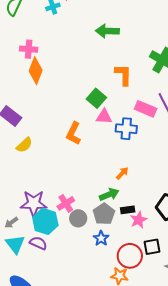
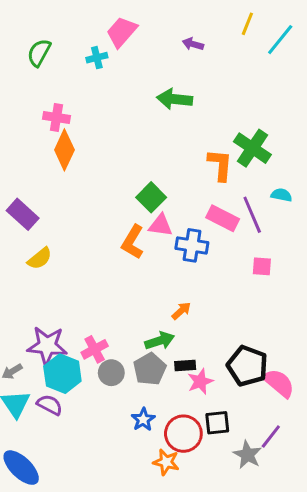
orange L-shape: (123, 75) -> (220, 165), moved
orange L-shape: (73, 133) -> (133, 242), moved
blue star: (101, 238) -> (143, 420), moved

